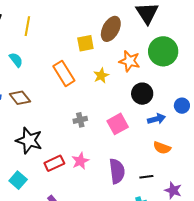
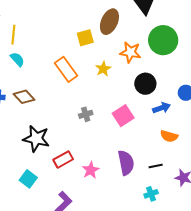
yellow line: (27, 26) -> (13, 35), moved
pink star: (80, 161) -> (91, 170), moved

